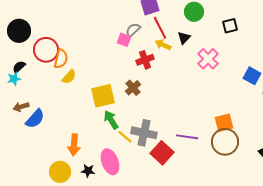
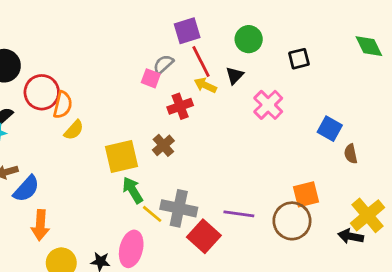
orange square: (224, 123) -> (306, 194), moved
orange arrow: (74, 145) -> (40, 225), moved
pink ellipse: (110, 162) -> (131, 249), turned 35

